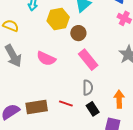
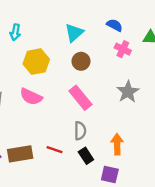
yellow hexagon: (58, 19) -> (36, 62), moved
brown circle: (78, 33) -> (81, 61), moved

